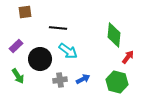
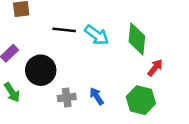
cyan arrow: (68, 51) -> (97, 35), moved
blue arrow: (83, 79) -> (97, 96), turned -96

